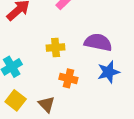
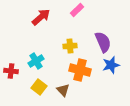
purple semicircle: (98, 42) -> (103, 42), turned 55
orange cross: (68, 78) -> (80, 70), size x1.5

